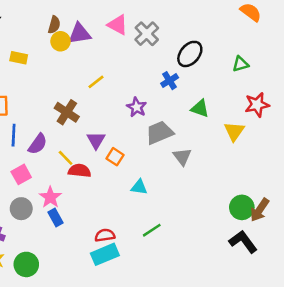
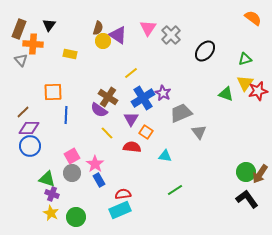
pink triangle: (118, 25) -> (148, 28), turned 36
purple triangle: (80, 34) -> (118, 35), turned 42
blue cross: (170, 81) -> (143, 98), moved, size x1.6
green triangle: (200, 108) -> (226, 94), moved
yellow triangle: (234, 131) -> (245, 83), moved
purple semicircle: (38, 144) -> (99, 110), moved, turned 90
red semicircle: (80, 171) -> (132, 147), moved
pink square: (21, 174) -> (72, 156), moved
red semicircle: (105, 235) -> (123, 194), moved
cyan rectangle: (105, 254) -> (120, 210), moved

